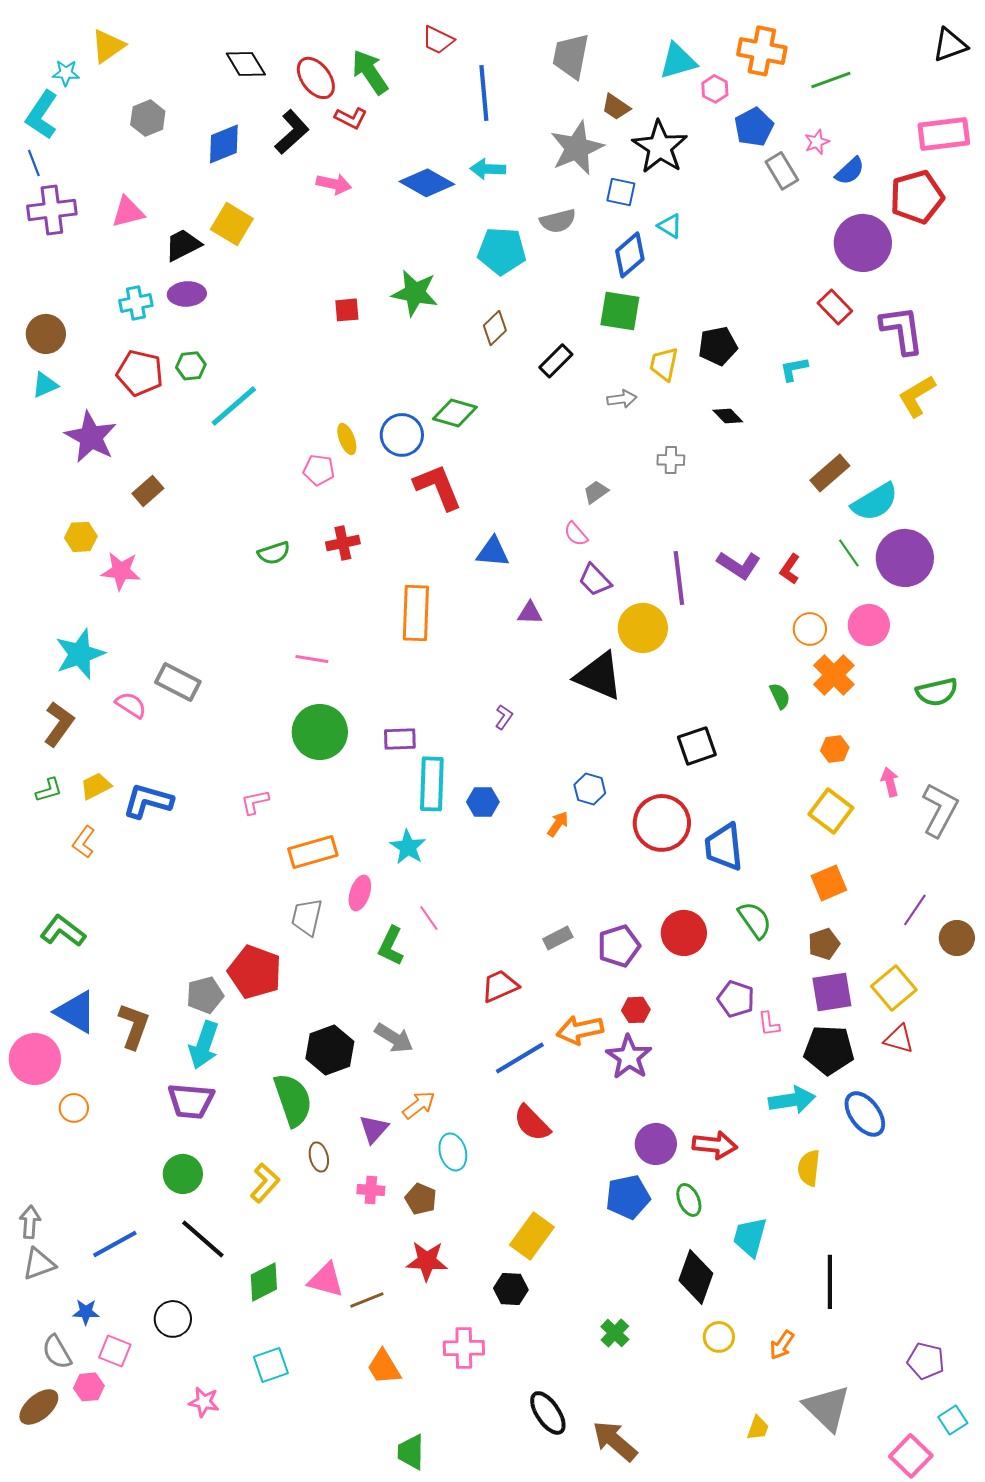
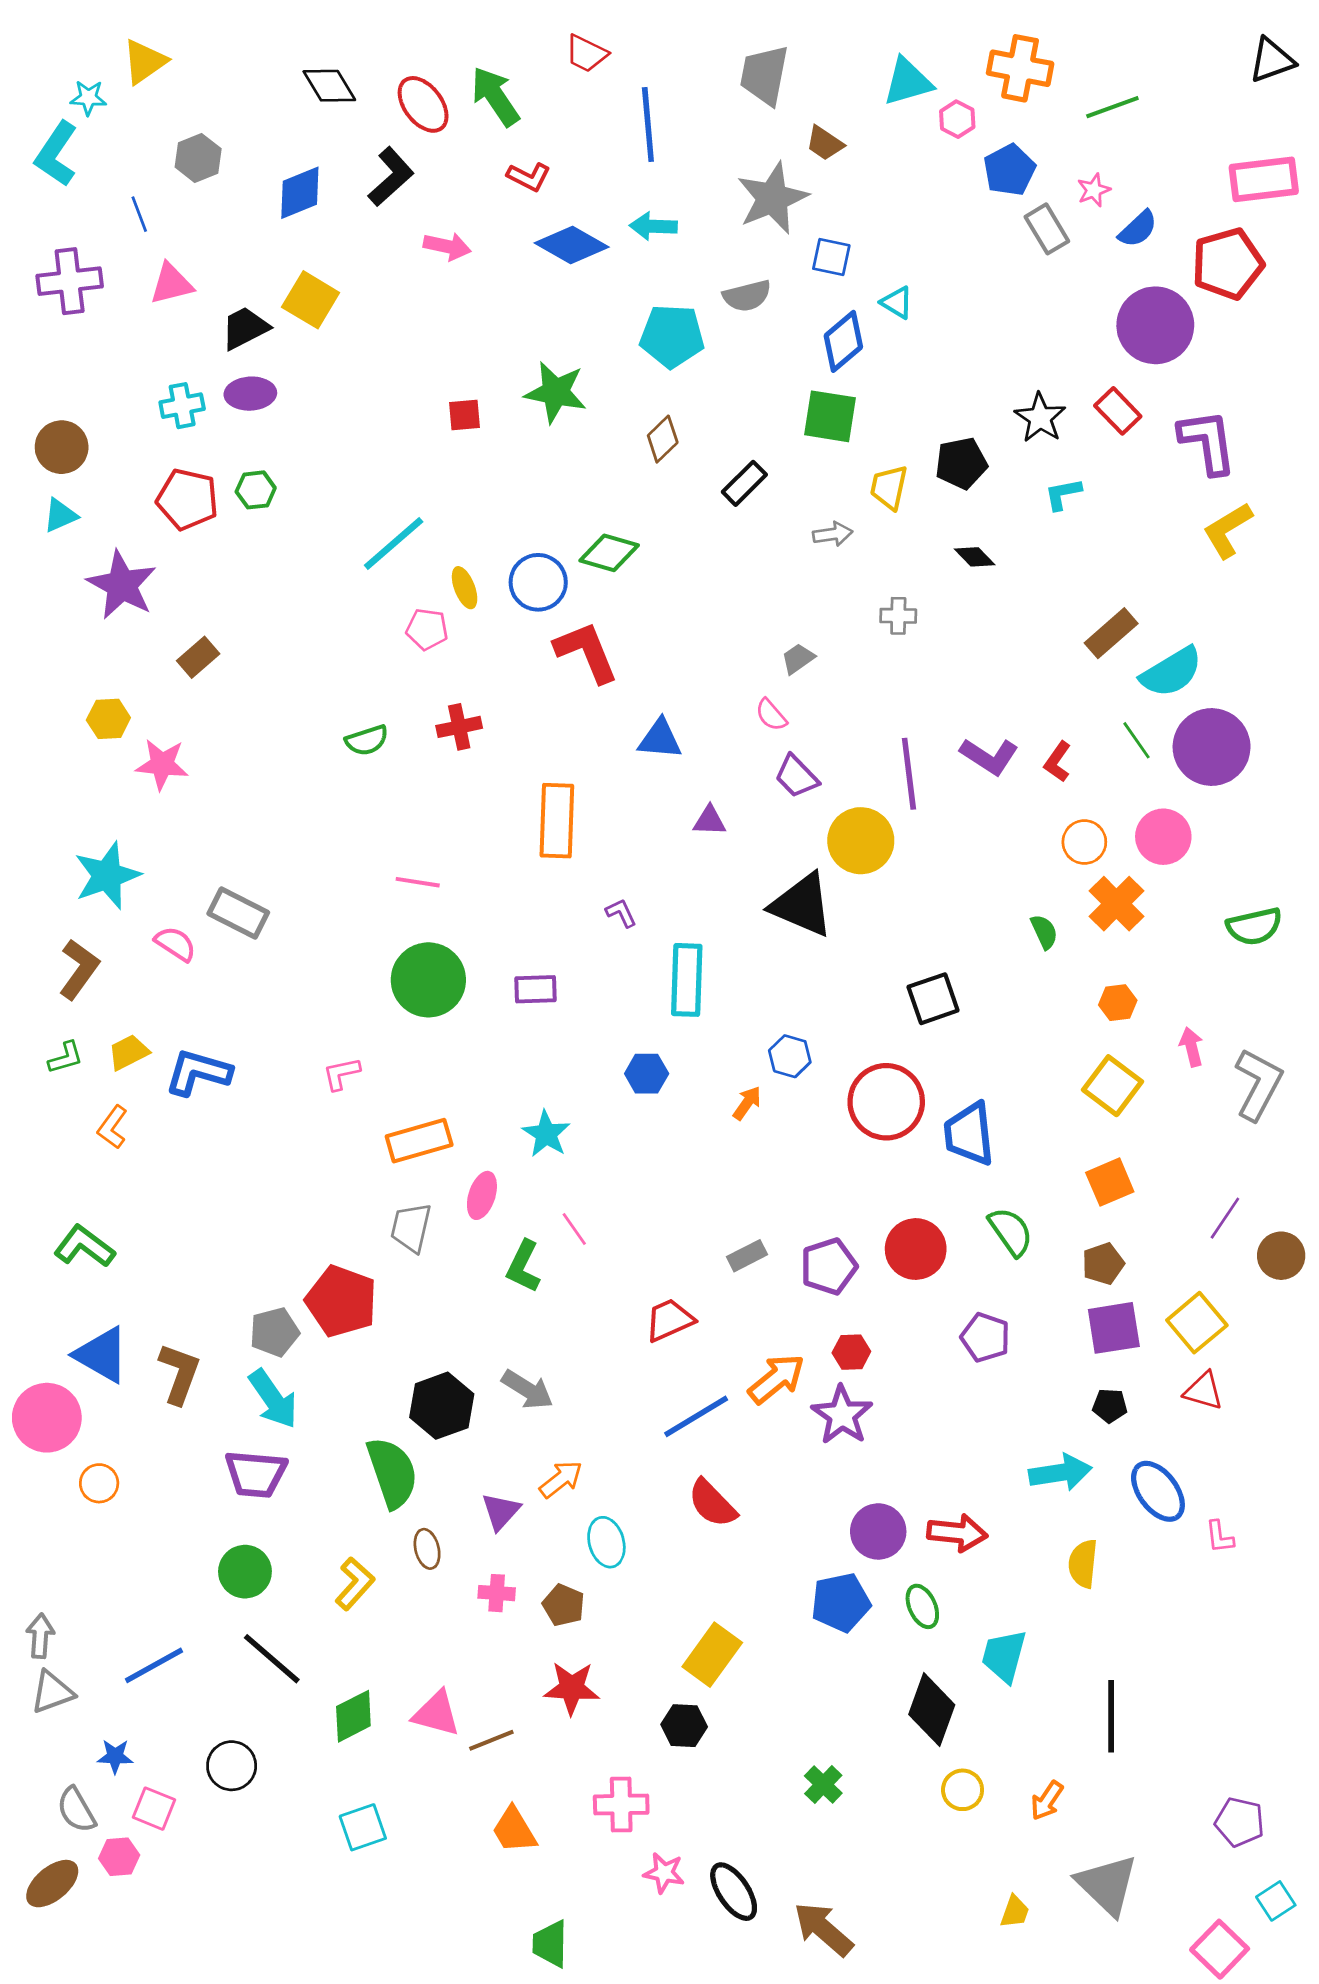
red L-shape: (351, 118) -> (529, 177), moved
black star: (660, 147) -> (1040, 418), moved, size x0.7
blue line: (34, 163) -> (139, 214), moved
cyan line: (234, 406) -> (394, 544), moved
purple L-shape: (504, 717) -> (621, 913), moved, turned -60
cyan rectangle: (432, 784) -> (687, 980), moved
pink L-shape: (769, 1024) -> (1220, 1537), moved
orange arrow: (580, 1030) -> (776, 1379), turned 153
cyan arrow: (204, 1045) -> (273, 1399), turned -54
black pentagon: (829, 1050) -> (1110, 1406), size x0.5
pink star: (204, 1402) -> (664, 1873), moved

